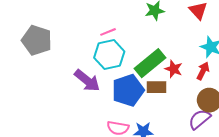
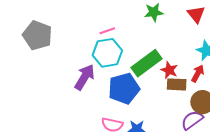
purple arrow: (87, 81) -> (85, 77), turned -100
brown rectangle: (157, 87) -> (177, 84), moved

